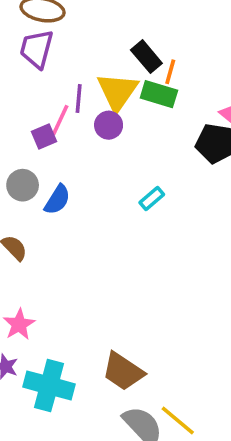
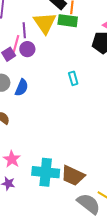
purple circle: (109, 125) -> (27, 49), moved
cyan rectangle: (152, 198) -> (73, 78), turned -56
cyan cross: (49, 386) -> (46, 172), moved

